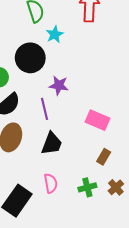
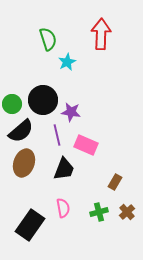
black circle: (30, 58) -> (43, 100), moved
pink rectangle: (98, 120) -> (86, 145), moved

